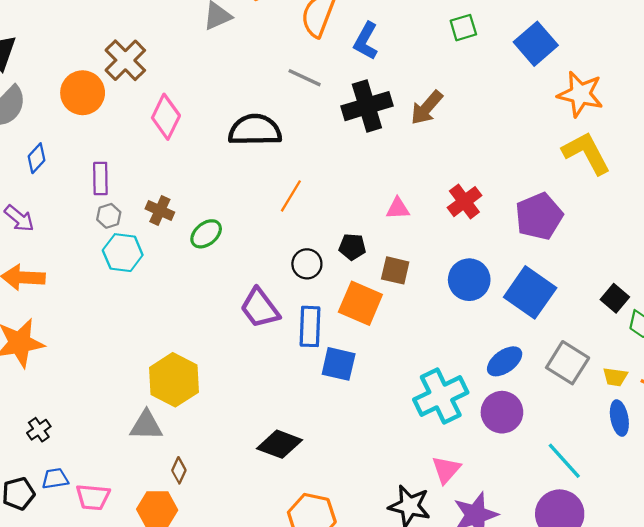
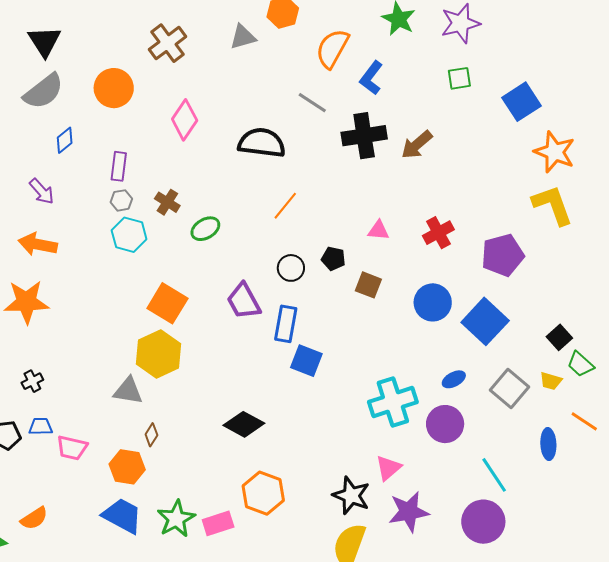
brown cross: (125, 60) -> (167, 43), moved
orange square: (360, 303) -> (167, 303), moved
blue ellipse: (505, 361) -> (454, 379), size x0.7
yellow trapezoid: (615, 377) -> (551, 381), moved

